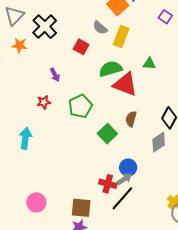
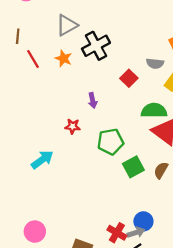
gray semicircle: (100, 28) -> (155, 63), turned -49
green square: (107, 134) -> (133, 167), moved
cyan arrow: (25, 138) -> (42, 160), turned 30

